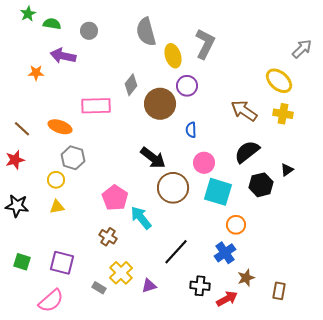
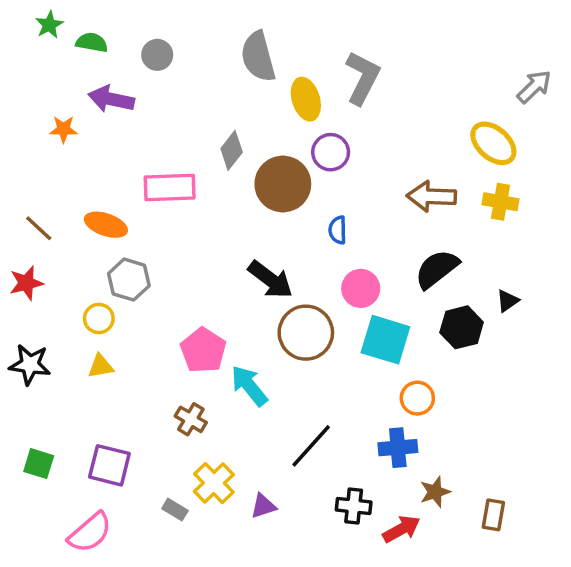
brown arrow: (244, 111) -> (431, 196), turned -32
blue cross: (225, 253) -> (398, 448), turned 30

